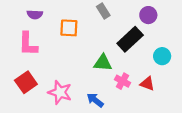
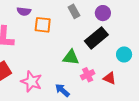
purple semicircle: (35, 15) -> (24, 11), moved
purple circle: (148, 15) -> (103, 13), moved
pink cross: (123, 81) -> (88, 75), turned 32

